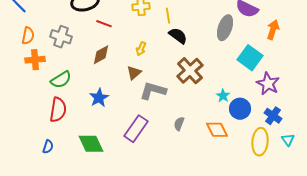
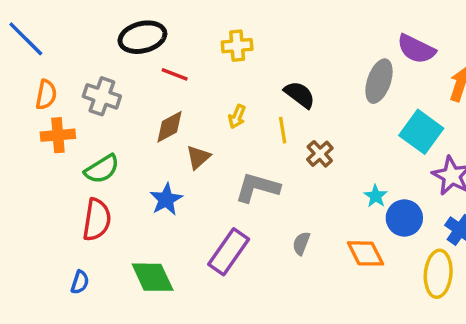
yellow line: (168, 16) -> (283, 130), moved
brown cross: (190, 71) -> (320, 154), size x0.6
brown triangle: (134, 73) -> (198, 157), moved

